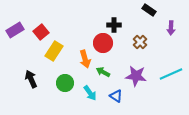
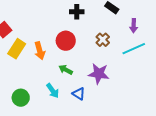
black cross: (114, 25) -> (77, 12), moved
orange arrow: (85, 59) -> (40, 51), moved
cyan line: (171, 74) -> (134, 49), moved
green circle: (65, 83) -> (21, 98), moved

